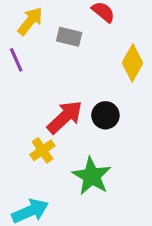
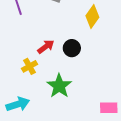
red arrow: (65, 117) -> (46, 47), size x0.7

